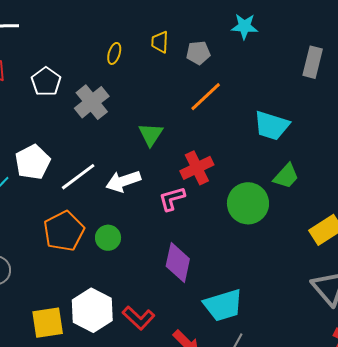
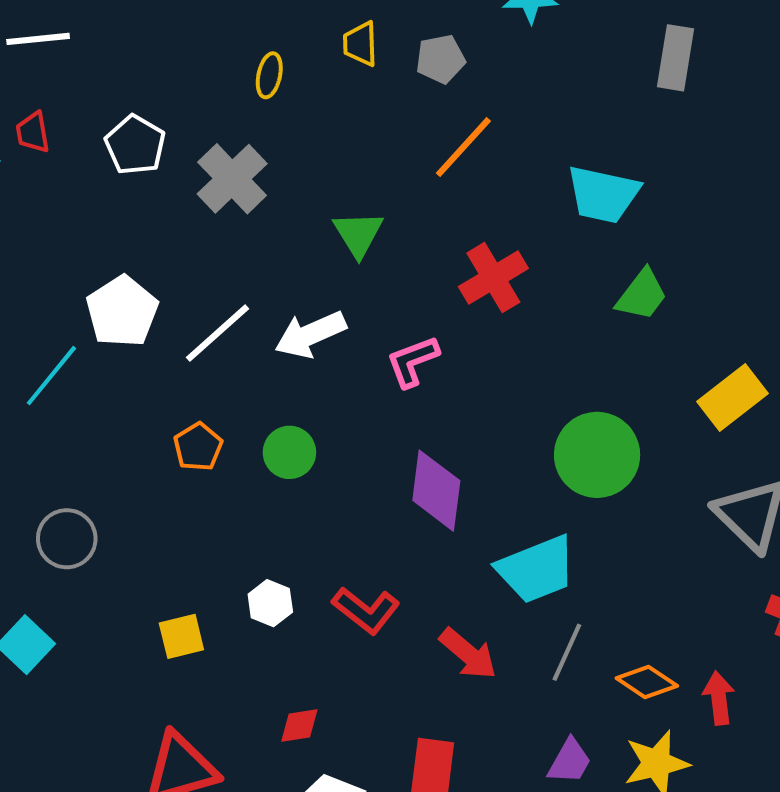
red cross: (197, 168) -> (493, 278), moved
green circle: (248, 203) -> (597, 455), moved
orange pentagon: (64, 231) -> (198, 447), size x0.6
white hexagon: (92, 310) -> (270, 603), size x0.5
yellow square: (48, 323) -> (181, 636), size x0.7

